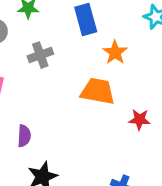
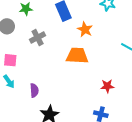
red star: (140, 120) -> (107, 86), moved

